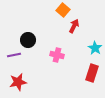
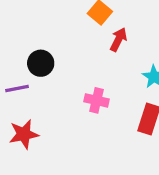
pink cross: (57, 55) -> (96, 100), moved

